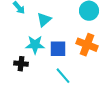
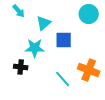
orange cross: (87, 45) -> (89, 70), moved
blue square: (58, 49) -> (64, 40), moved

